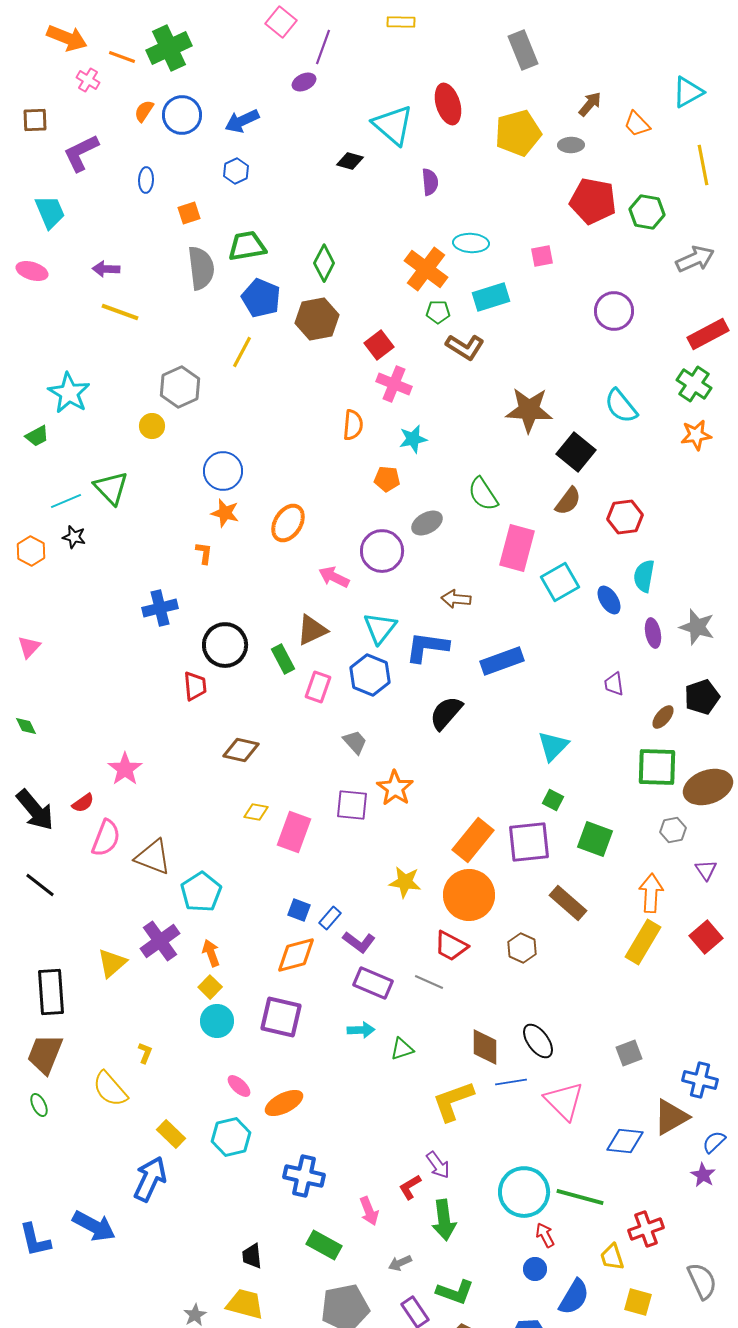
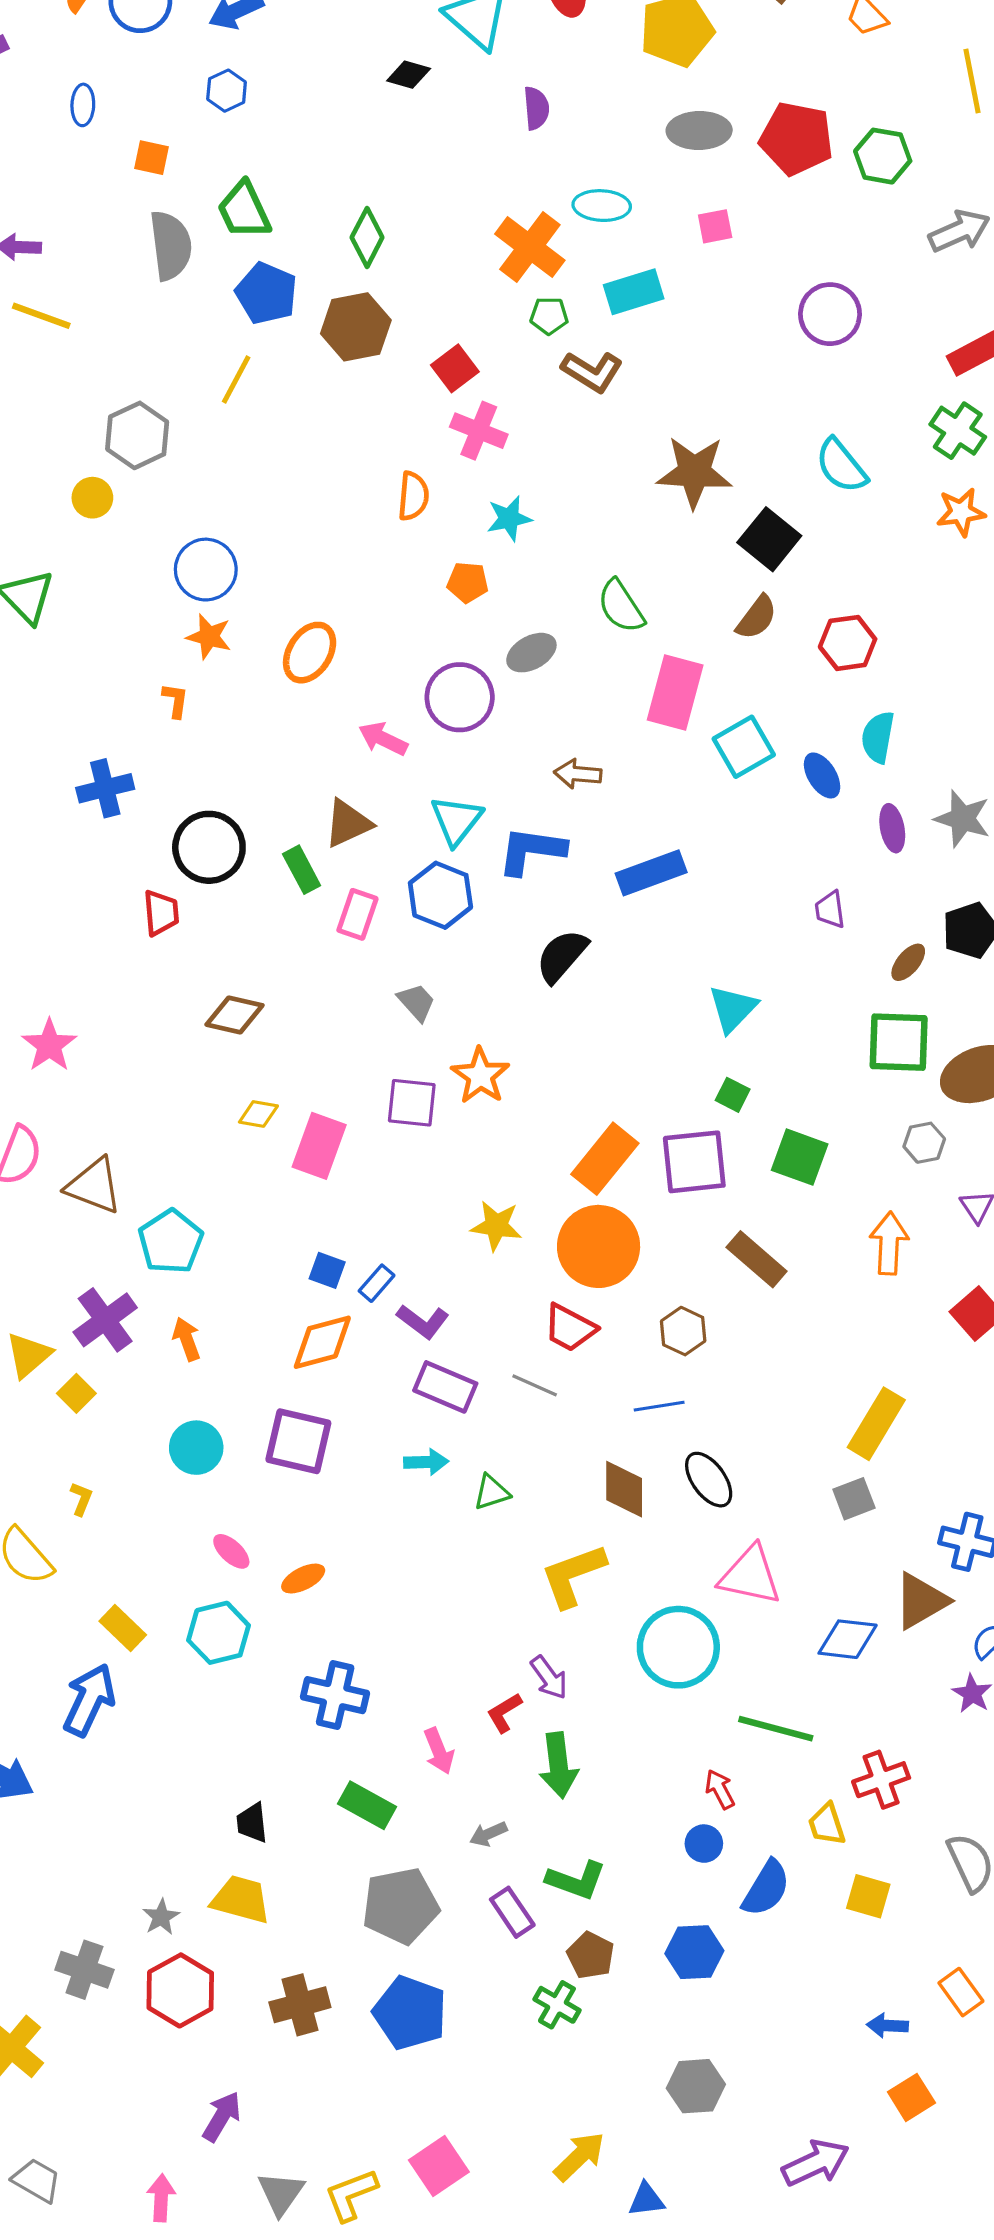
gray ellipse: (571, 145) -> (699, 131), moved, size x1.5
orange square: (189, 213) -> (151, 158), turned 30
green trapezoid: (247, 246) -> (244, 210), turned -105
yellow rectangle: (643, 942) -> (876, 1424), moved
yellow square: (210, 987) -> (76, 1393), moved
blue line: (511, 1082) -> (659, 1406), moved
pink triangle: (564, 1101) -> (750, 1575), turned -33
orange ellipse: (284, 1103) -> (303, 1579), size x0.7
cyan circle: (524, 1192) -> (678, 1647), moved

